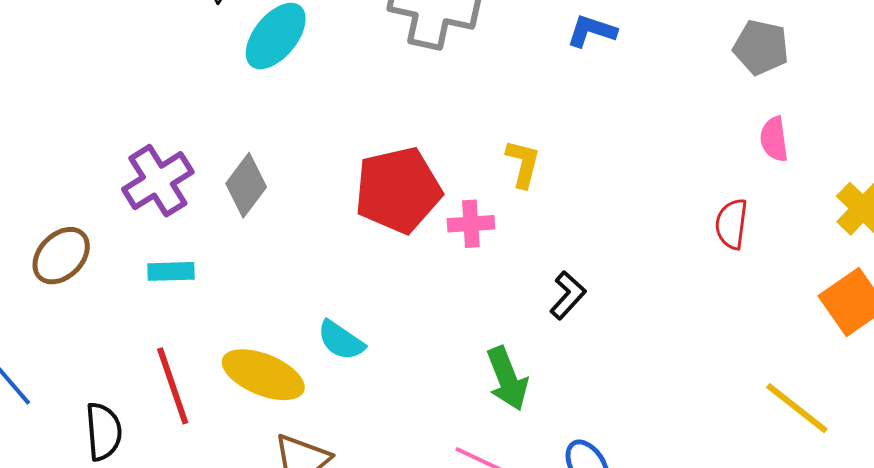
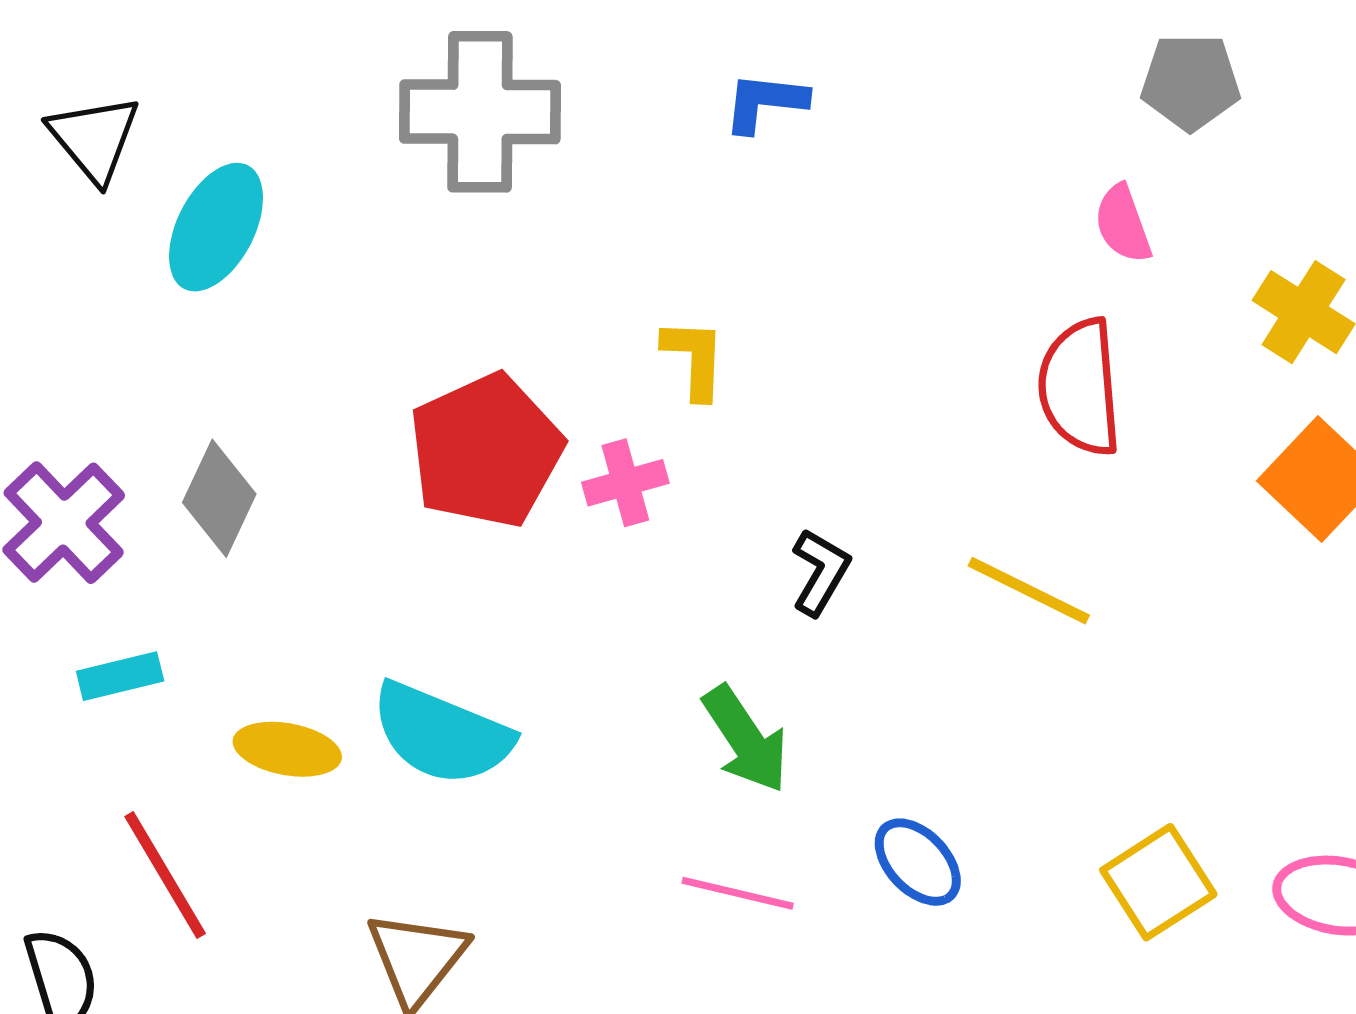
gray pentagon: (761, 47) -> (1191, 82), moved
red semicircle: (732, 224) -> (1080, 387), size x1.5
cyan semicircle: (341, 340) -> (442, 734), size x1.6
yellow ellipse: (263, 375) -> (287, 749), moved, size x0.7
yellow line: (797, 408) -> (1029, 591), moved

